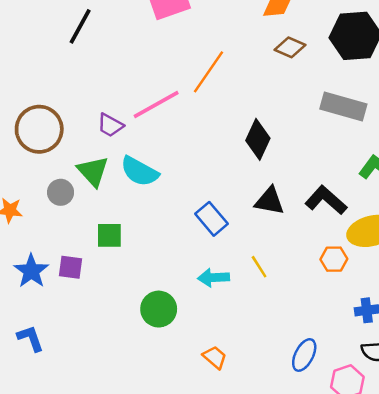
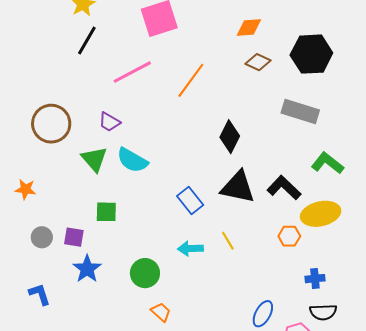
pink line: (156, 105) -> (132, 72), moved
gray circle: (61, 192) -> (42, 237), moved
black triangle: (270, 201) -> (238, 187), size x1.4
blue star: (31, 271) -> (87, 269), moved
orange trapezoid: (215, 357) -> (161, 312), moved

